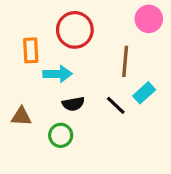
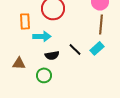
brown line: (125, 61) -> (101, 24), moved
black line: (116, 105) -> (75, 49), moved

